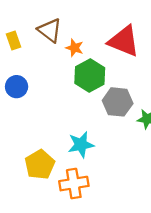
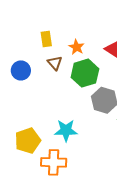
brown triangle: (50, 30) -> (55, 63), moved, size x0.7
yellow rectangle: (14, 41) -> (46, 39), moved

